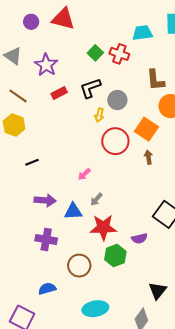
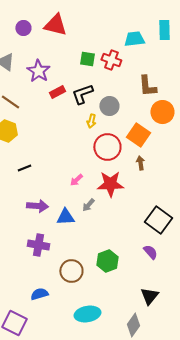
green square: (95, 53) -> (87, 59), turned -35
red rectangle: (59, 93) -> (57, 92), moved
red star: (103, 227) -> (110, 184), moved
purple semicircle: (139, 238) -> (150, 252), moved, turned -119

